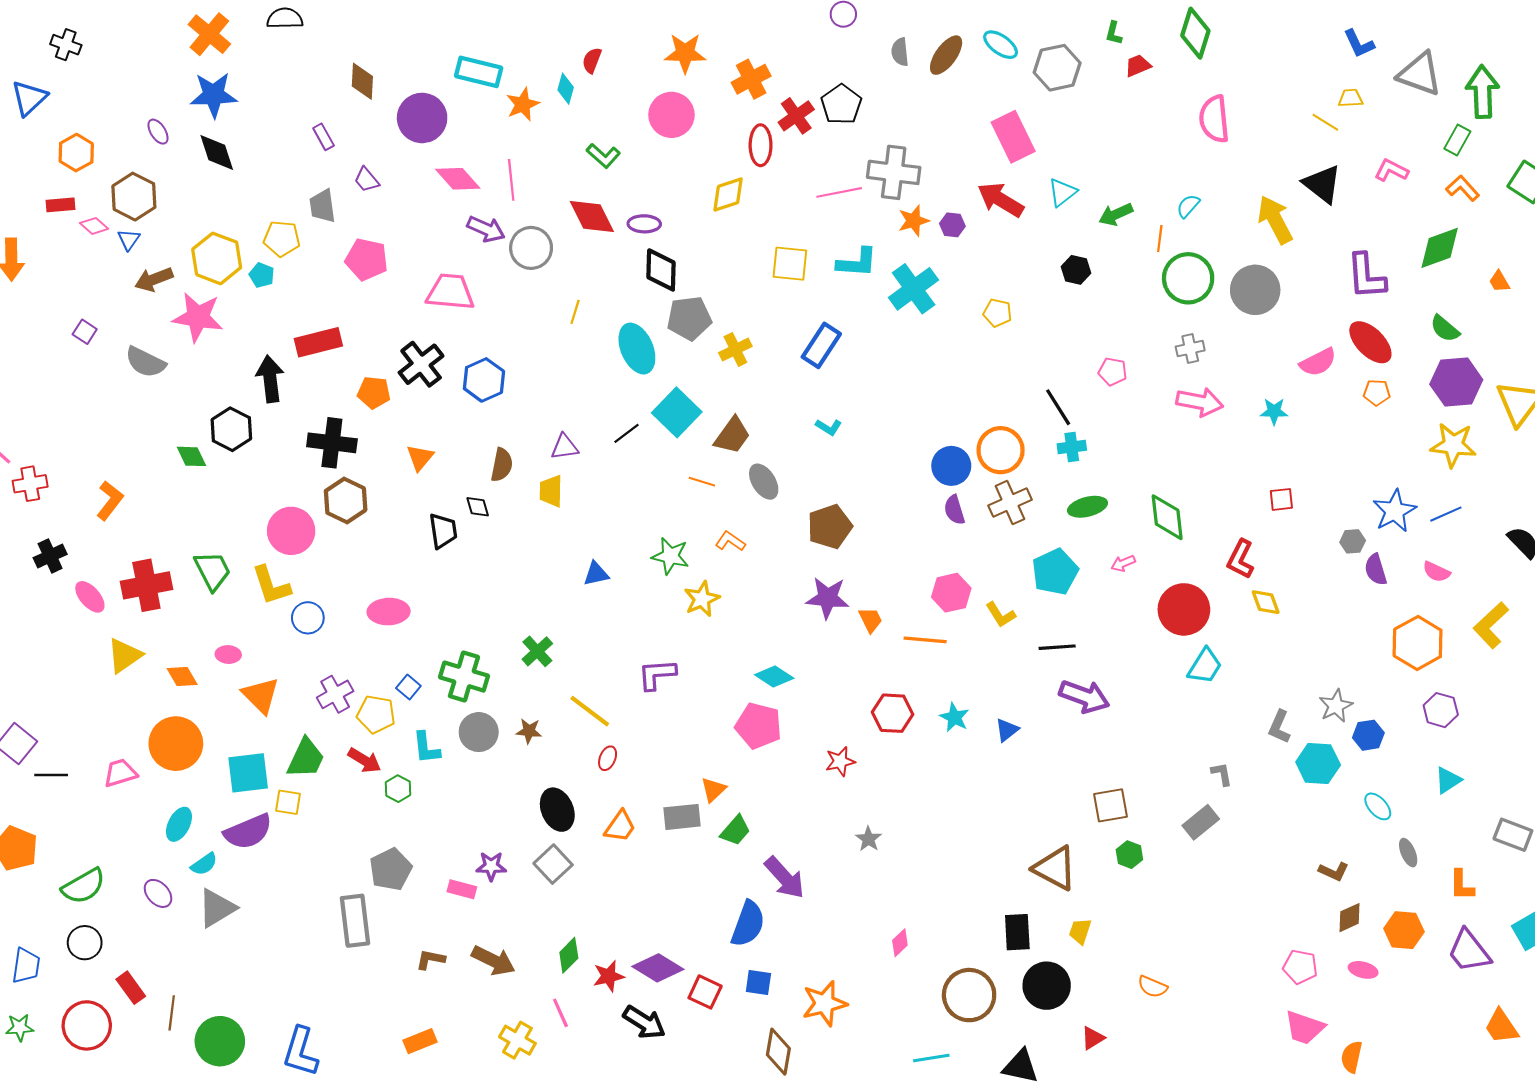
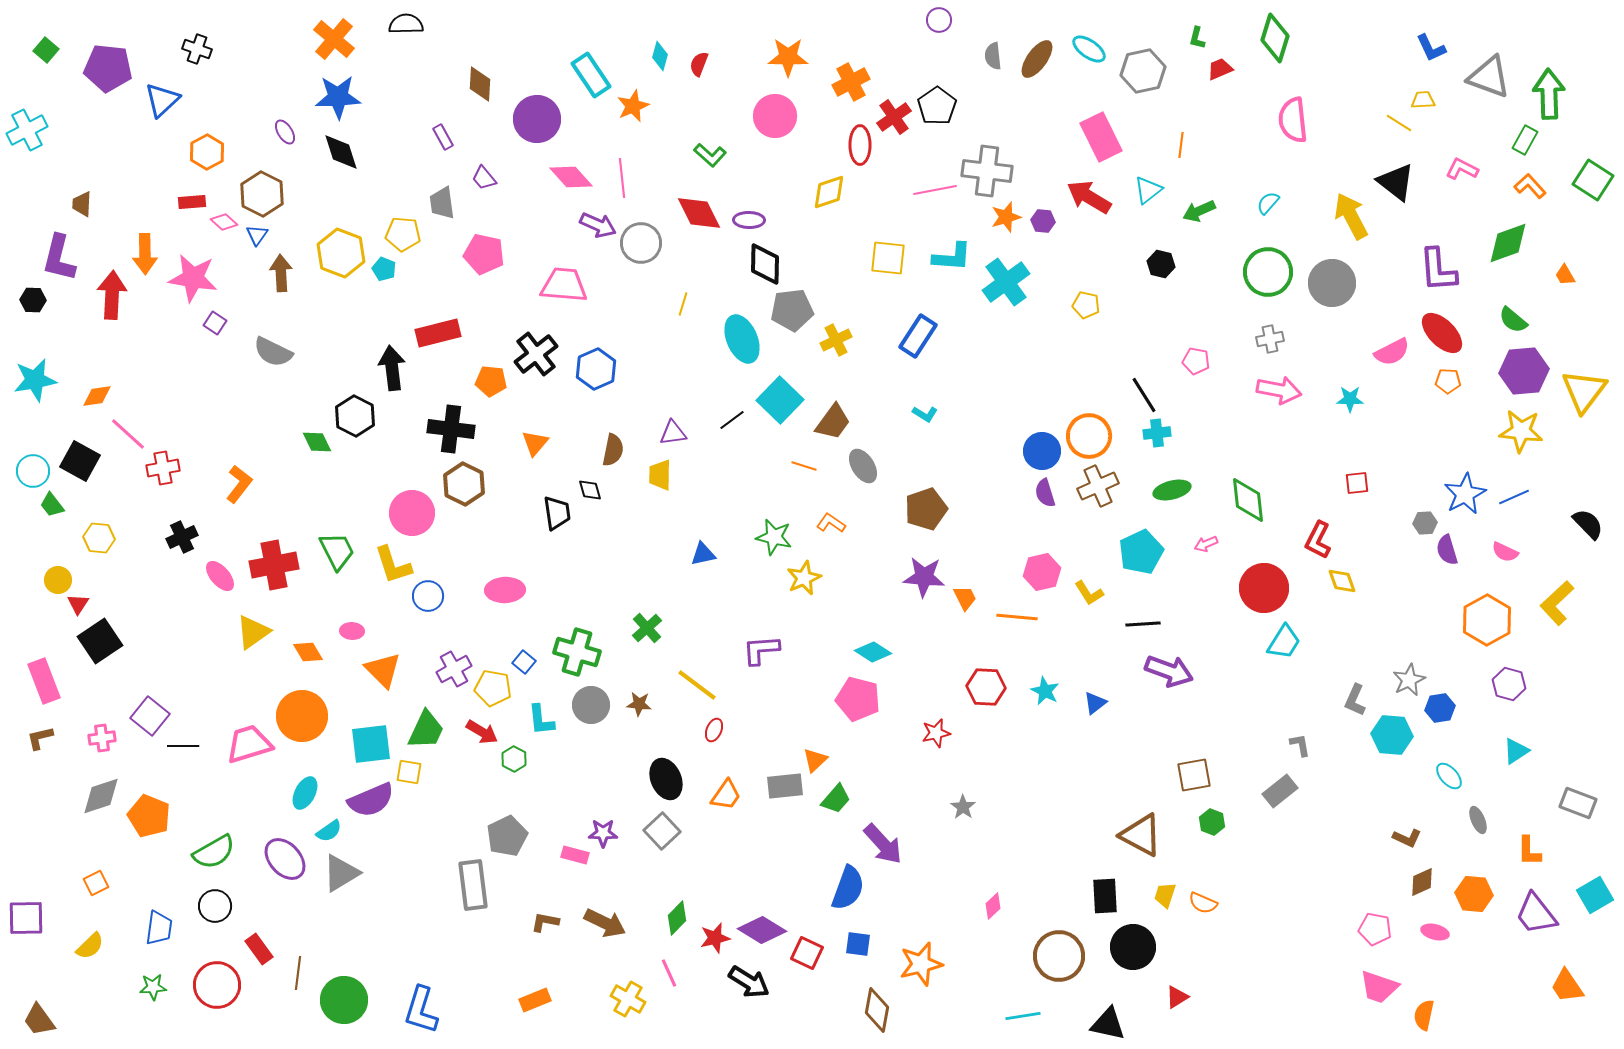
cyan rectangle: (479, 72) -> (591, 75), turned 42
cyan diamond: (566, 89) -> (660, 56), moved
orange line: (1160, 238) -> (1181, 145), moved
brown arrow: (154, 279) -> (281, 273), turned 108
pink star: (198, 317) -> (193, 278), moved
pink trapezoid: (120, 773) -> (249, 744), size x1.4
purple ellipse: (158, 893) -> (285, 859), size x1.5
orange semicircle: (1152, 987) -> (1203, 903), moved

